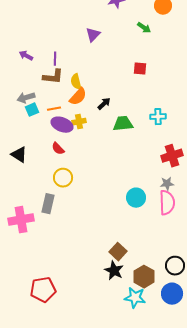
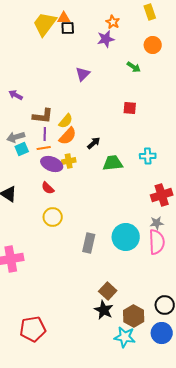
purple line: (55, 59) -> (45, 134), moved
yellow semicircle: (76, 82) -> (66, 121), turned -126
cyan circle: (136, 198) -> (126, 237), size x1.4
gray rectangle: (48, 204) -> (89, 243), moved

